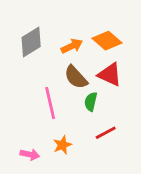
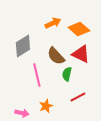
gray diamond: (31, 42) -> (23, 46), moved
orange arrow: (72, 46) -> (53, 23), moved

